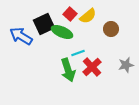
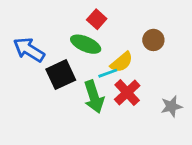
yellow semicircle: (88, 16) -> (122, 62), moved
black square: (44, 24) -> (61, 75), moved
gray star: (126, 65) -> (171, 106), moved

